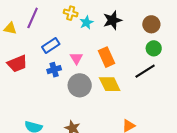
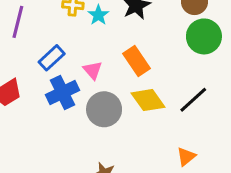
green circle: (154, 48) -> (204, 36), size x1.5
blue cross: (54, 70) -> (63, 92), size x1.5
black line: (145, 71) -> (193, 100), moved

